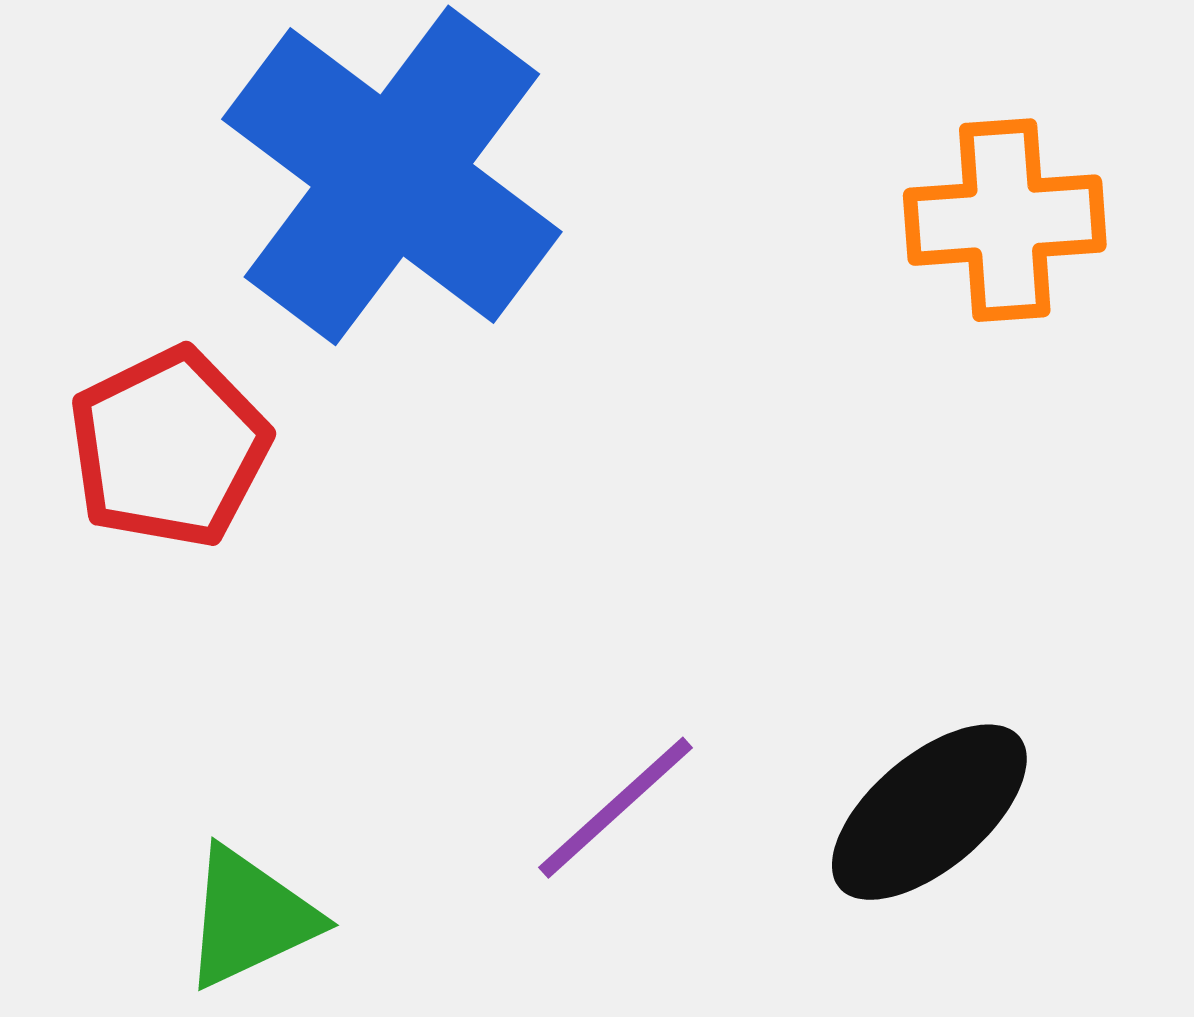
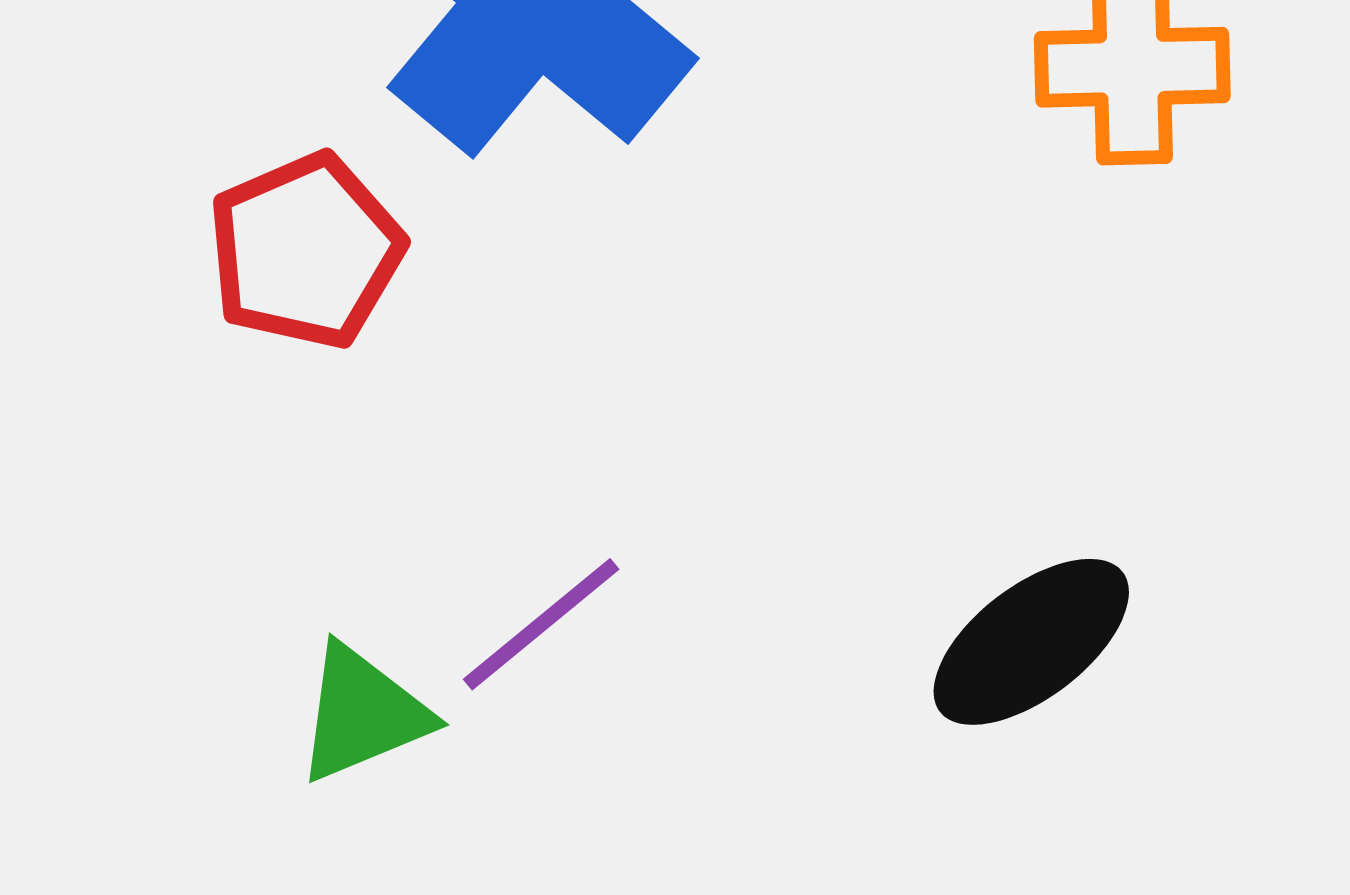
purple line: (616, 808) -> (541, 624), moved

